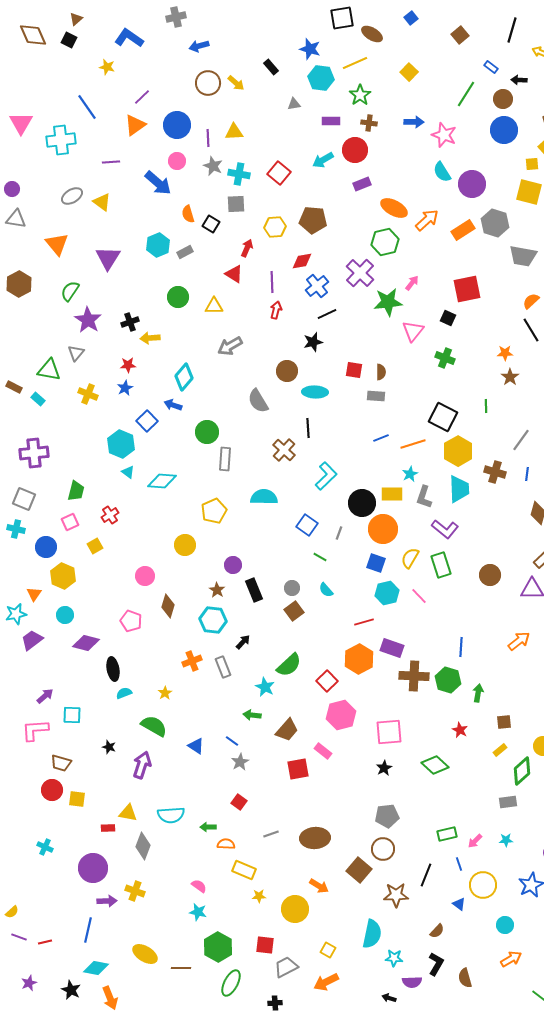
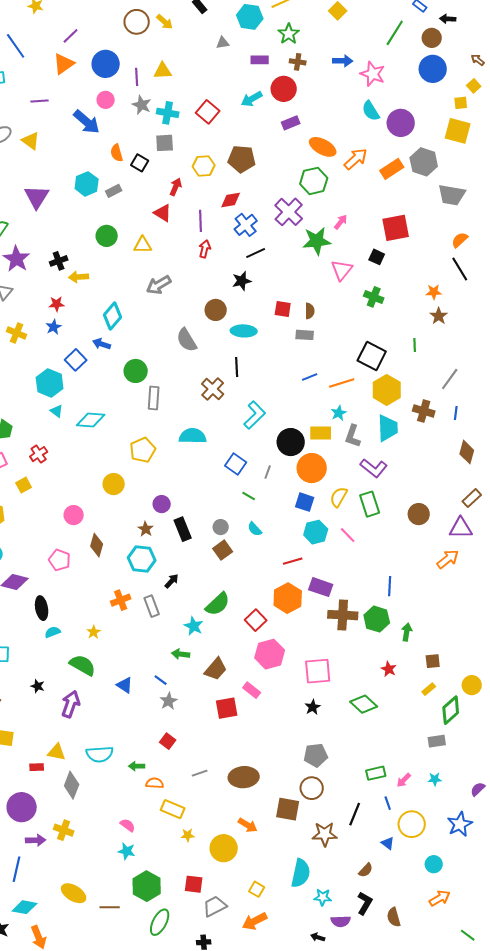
orange arrow: (519, 641) -> (448, 559), moved
brown square: (359, 870) -> (288, 809), turned -30

